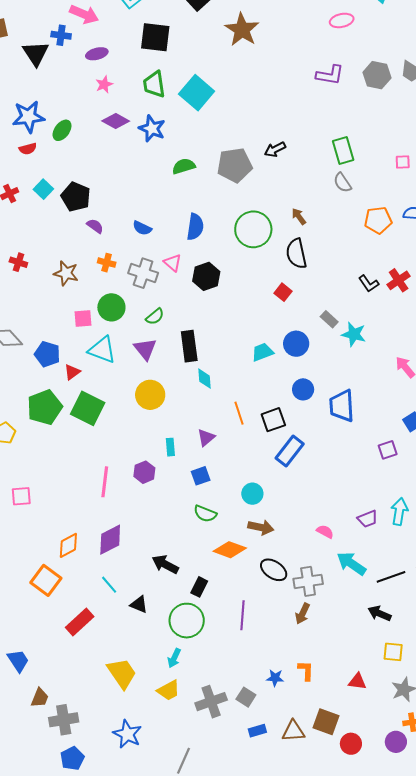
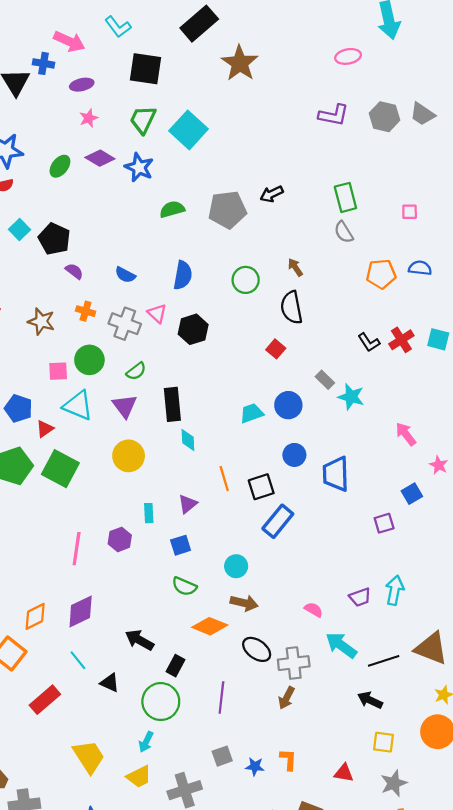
green trapezoid: (154, 84) -> (143, 120), turned 32
green ellipse: (62, 130) -> (60, 166), moved
green circle: (253, 229) -> (246, 280), size x0.7
gray square: (246, 697) -> (222, 756), moved, turned 36

